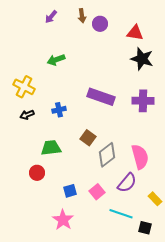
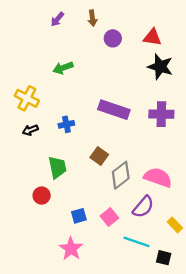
purple circle: (100, 24) -> (113, 38), moved
green trapezoid: (51, 148) -> (57, 167), turned 85
pink semicircle: (140, 157) -> (158, 177), turned -55

